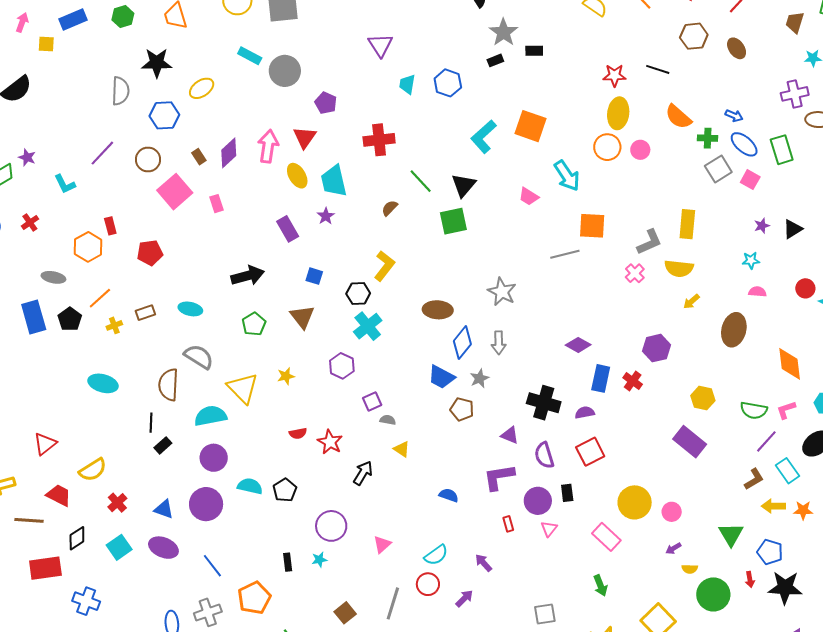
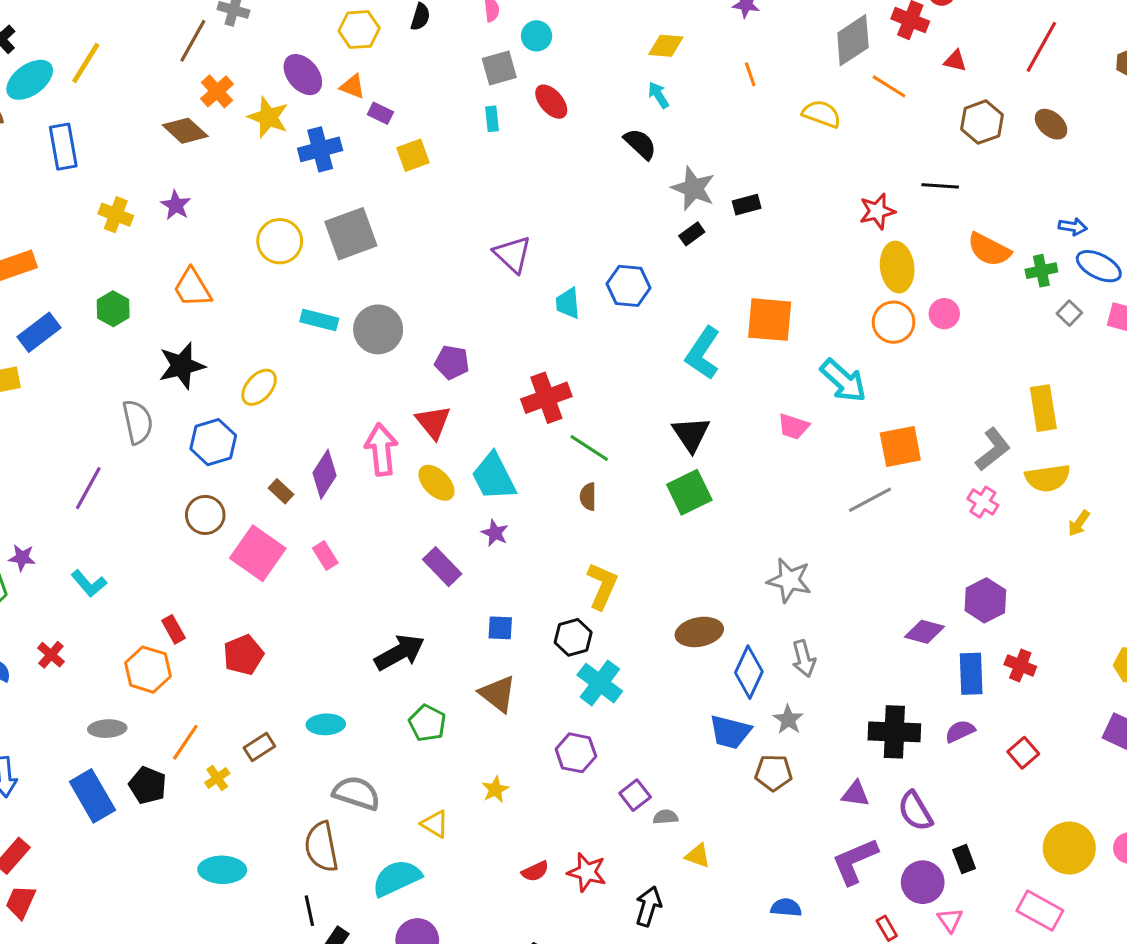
purple line: (102, 153) -> (88, 488), moved
gray square: (718, 169) -> (1069, 313), size x0.6
green line: (421, 181) -> (589, 448), moved
brown semicircle: (390, 208) -> (588, 497), turned -30
purple hexagon: (657, 348) -> (985, 600), moved
yellow triangle: (243, 388) -> (435, 824), size x0.6
red square: (590, 452) -> (1023, 753), moved, size x0.7

